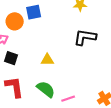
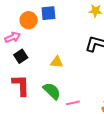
black square: (11, 58) -> (21, 56), turned 32

